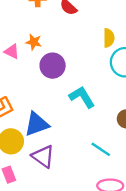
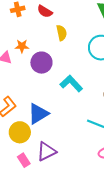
yellow semicircle: (109, 38) -> (62, 33), moved
purple triangle: (43, 156) -> (46, 151), moved, turned -50

